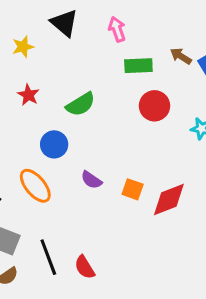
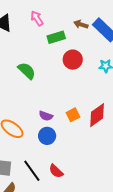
green semicircle: (81, 104) -> (27, 71), turned -90
blue circle: (54, 144) -> (47, 136), moved
orange square: (133, 189) -> (73, 115), turned -32

